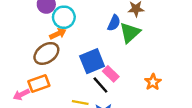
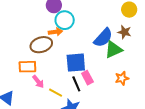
blue semicircle: (114, 23) -> (103, 38), size x1.5
orange star: (153, 82) -> (122, 78), moved
pink arrow: (21, 95) -> (38, 82), moved, turned -120

